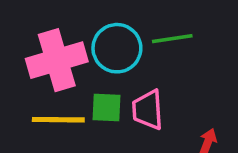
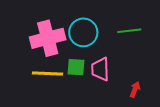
green line: (172, 39) -> (129, 31), moved

